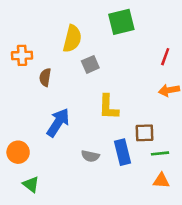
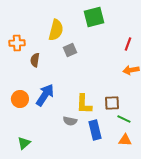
yellow L-shape: (108, 107) -> (84, 104), moved
orange circle: (18, 152) -> (20, 99), moved
blue rectangle: (123, 152) -> (95, 130), moved
green line: (160, 153) -> (124, 119), turned 32
green triangle: (31, 184) -> (24, 143), turned 40

